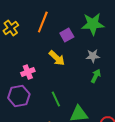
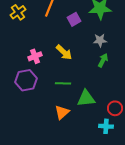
yellow arrow: (57, 58) -> (64, 52), moved
green line: (56, 99) -> (63, 83), turned -63

